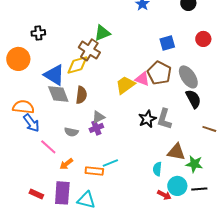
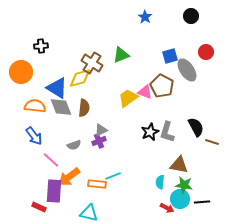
green triangle: (102, 33) -> (121, 55), moved
gray ellipse: (188, 77) -> (187, 70), moved
black semicircle: (193, 99) -> (196, 127), moved
orange semicircle: (23, 107) -> (35, 106), moved
gray semicircle: (71, 132) -> (74, 145), turned -32
orange arrow: (66, 164) -> (69, 177), size x1.6
green star: (194, 164) -> (184, 185), moved
purple rectangle: (62, 193) -> (54, 191), moved

